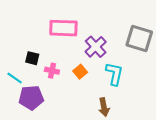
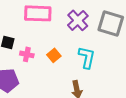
purple cross: (96, 47) -> (78, 20), moved

